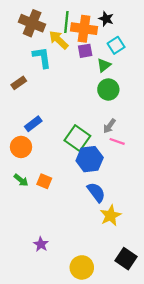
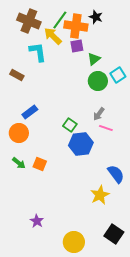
green line: (66, 22) -> (60, 20), turned 30
cyan square: (116, 45) -> (118, 75), moved
brown rectangle: (19, 83) -> (17, 75), turned 64
green square: (77, 138) -> (70, 125), size x0.6
blue semicircle: (96, 192) -> (116, 174), moved

